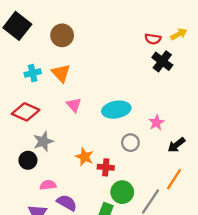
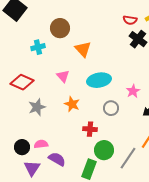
brown circle: (62, 35) -> (60, 28), moved
cyan cross: (33, 73) -> (38, 47), moved
orange triangle: (61, 73) -> (83, 49), moved
orange star: (84, 157) -> (72, 104), moved
black circle: (28, 160) -> (22, 147), moved

